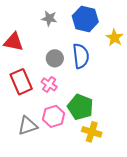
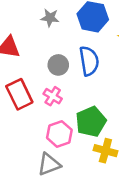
green pentagon: (80, 107) -> (91, 122), turned 30
gray triangle: (28, 126) -> (49, 164), moved

